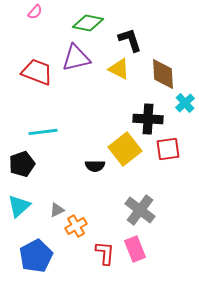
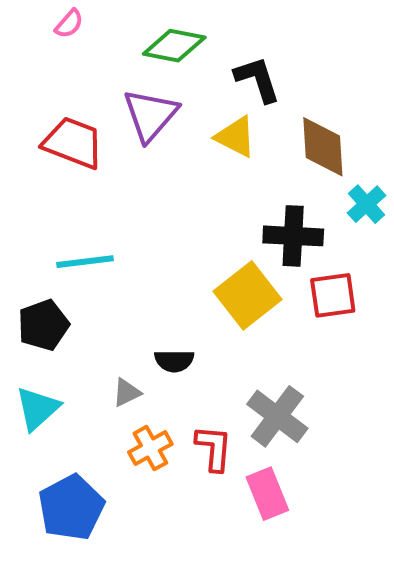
purple triangle: (76, 58) -> (150, 115), turned -36
black semicircle: (95, 166) -> (174, 361), moved
gray triangle: (57, 210) -> (127, 393), moved
red L-shape: (105, 253) -> (214, 448), moved

